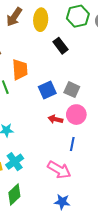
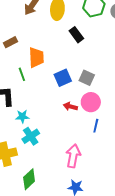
blue line: (72, 144) -> (96, 126), moved
cyan cross: (15, 162) -> (31, 136), moved
pink arrow: (59, 170) -> (73, 156), turned -110

